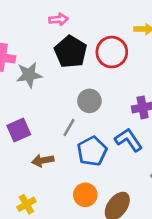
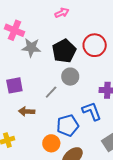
pink arrow: (59, 19) -> (62, 13), turned -32
black pentagon: (71, 52) -> (64, 51), moved
blue pentagon: (92, 151) -> (68, 125), moved

